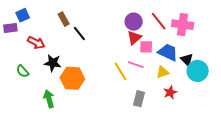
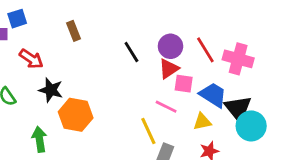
black line: (79, 33) -> (131, 52), moved
black triangle: (187, 60) -> (238, 108), size x1.5
yellow line: (121, 71) -> (148, 131), moved

